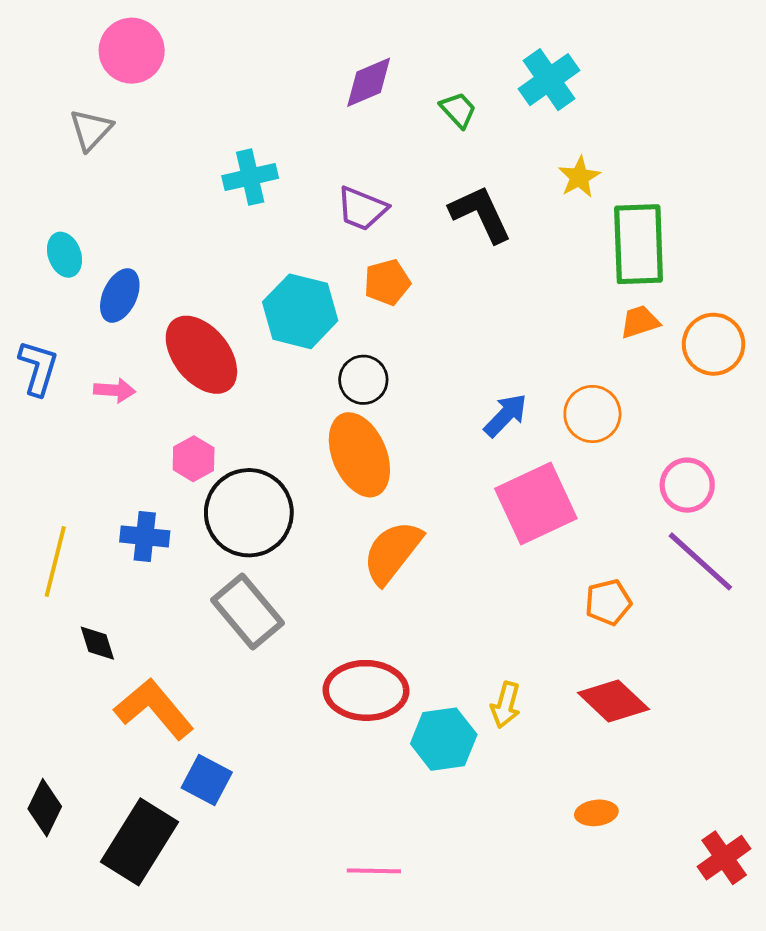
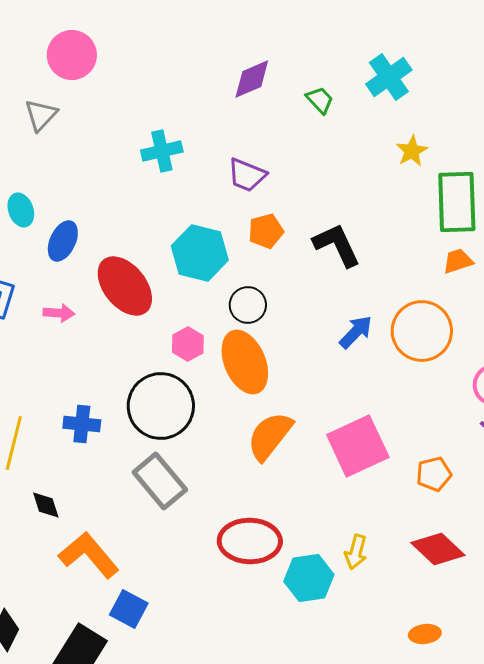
black L-shape: (481, 214) -> (337, 245), moved
orange circle: (592, 414) -> (422, 331), size x1.4
pink hexagon: (194, 459) -> (188, 344), moved
pink square: (536, 504) -> (358, 446), moved

